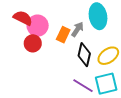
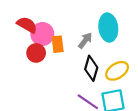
orange rectangle: (63, 35) -> (58, 44), moved, turned -35

